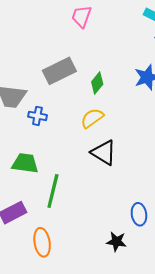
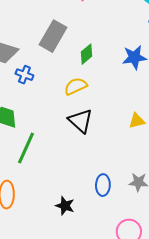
gray rectangle: (59, 71) -> (53, 36), turned -44
black star: (116, 242) -> (65, 206), moved

